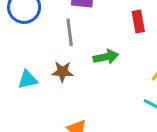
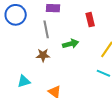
cyan triangle: (28, 79) -> (24, 81), moved

